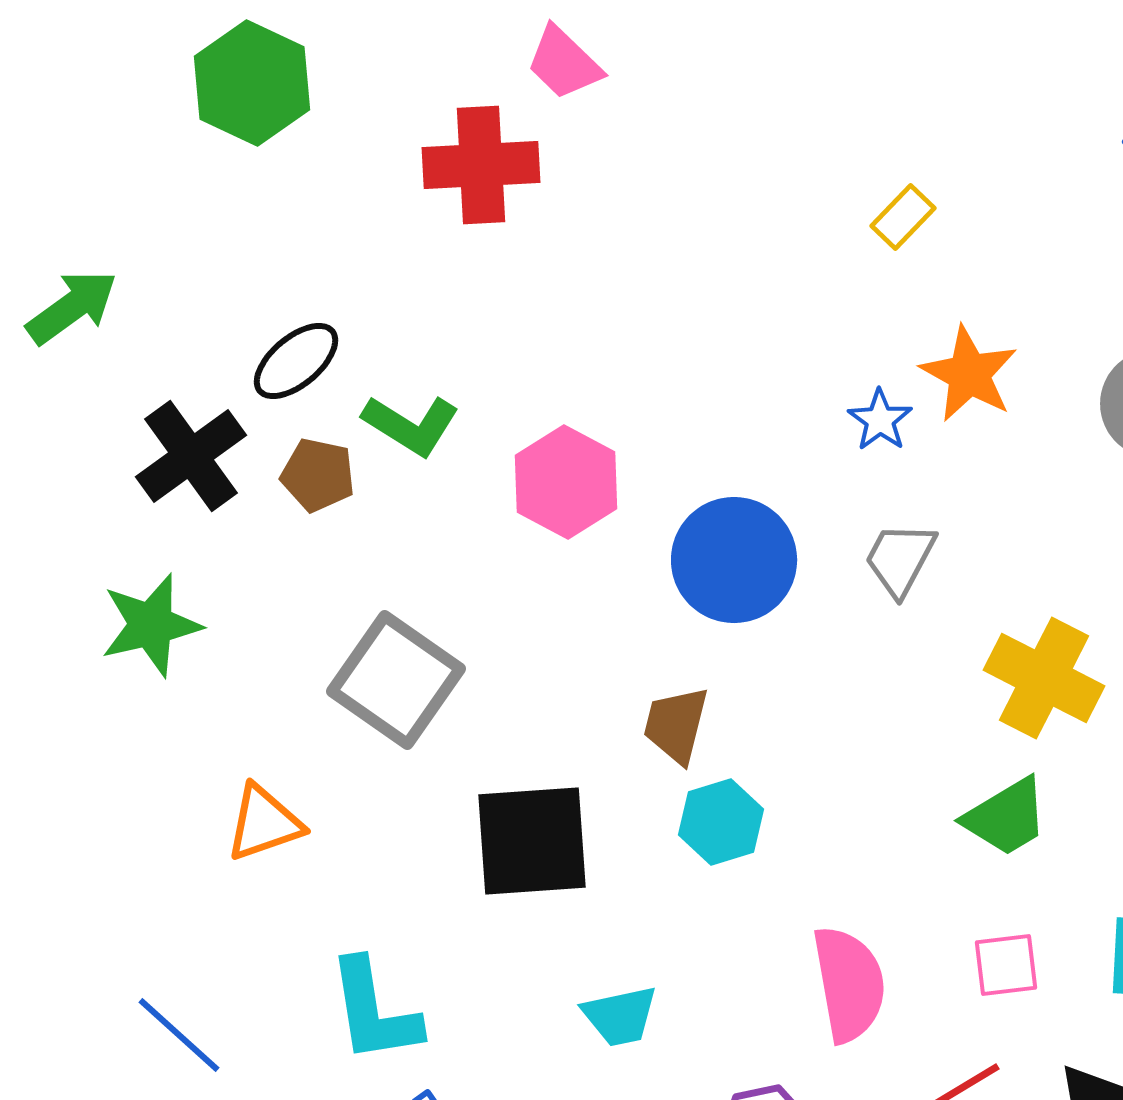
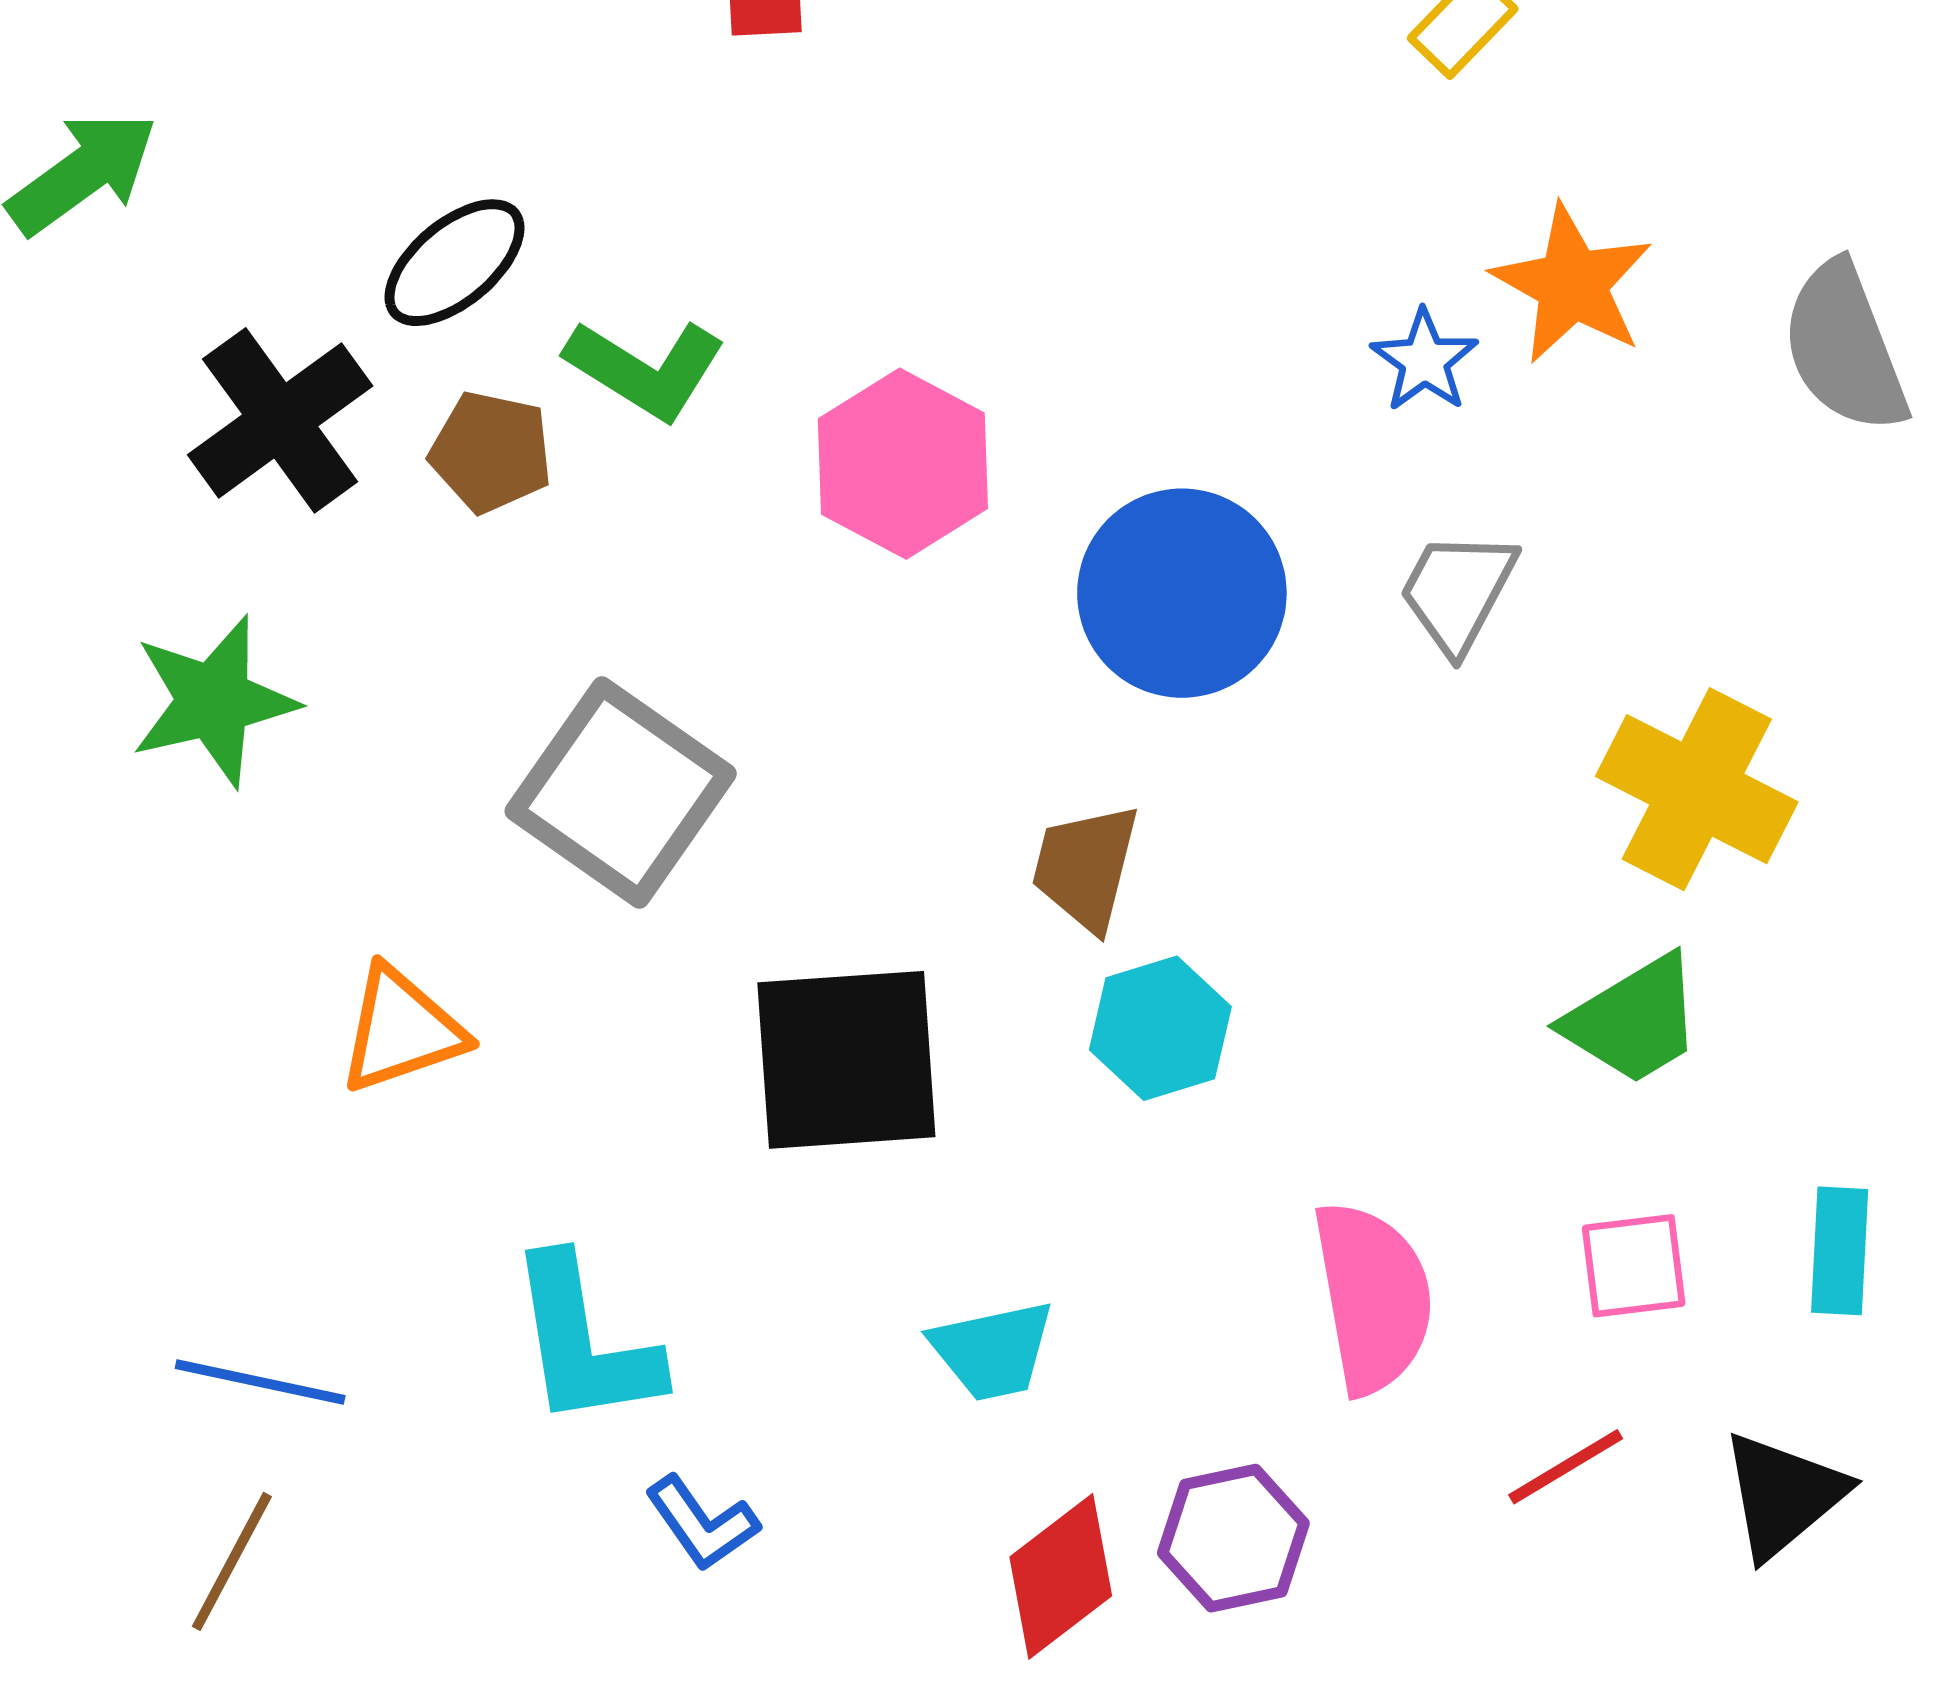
blue line: (179, 1035) -> (260, 1382), turned -30

